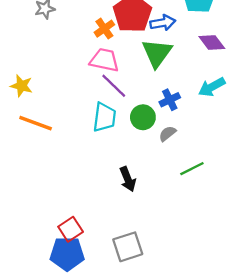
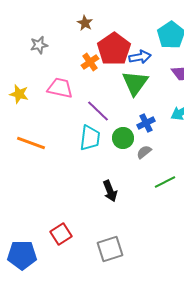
pink trapezoid: (104, 60) -> (60, 88), moved
yellow star: (22, 86) -> (19, 94), moved
blue pentagon: (67, 254) -> (22, 255), moved

